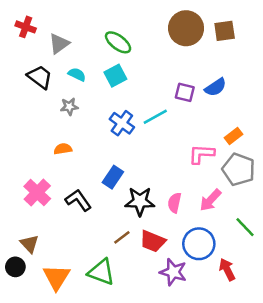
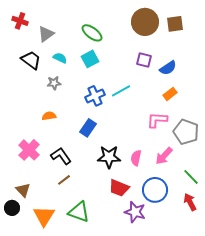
purple square: (185, 92) -> (144, 60), moved
blue cross: (122, 123) -> (95, 96), turned 30
orange rectangle: (234, 136) -> (170, 94), moved
blue rectangle: (113, 177) -> (88, 128), moved
brown line: (122, 237) -> (64, 180), moved
red arrow: (227, 269) -> (190, 202), moved

